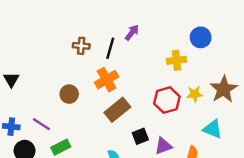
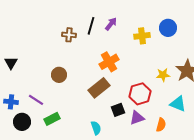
black line: (110, 48) -> (91, 26), moved
yellow cross: (177, 60) -> (142, 36), moved
orange cross: (107, 80) -> (109, 62), moved
red hexagon: (167, 100) -> (140, 94), moved

